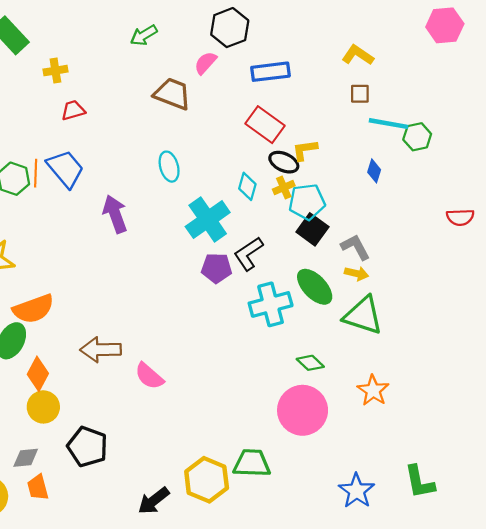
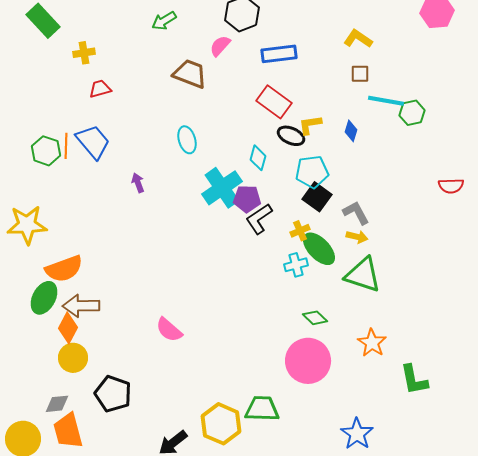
blue diamond: (374, 171) -> (351, 131), moved
yellow cross: (284, 187) -> (300, 231), moved
purple arrow: (115, 214) -> (138, 183), size x0.6
purple pentagon: (216, 268) -> (247, 199), moved
cyan cross: (271, 304) -> (296, 265), moved, size x0.6
brown arrow: (101, 350) -> (81, 306), moved
green L-shape: (419, 482) -> (414, 380), moved
orange trapezoid: (38, 487) -> (68, 431), size x1.5

